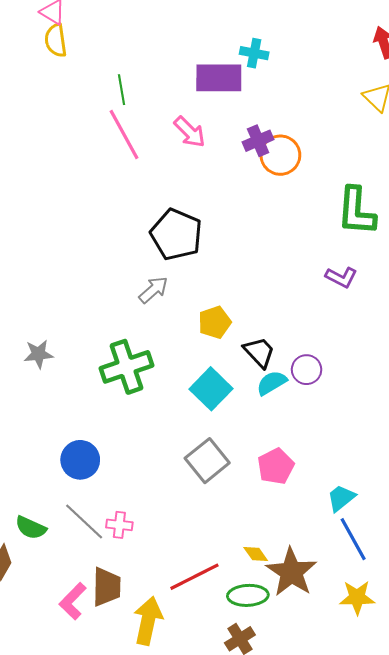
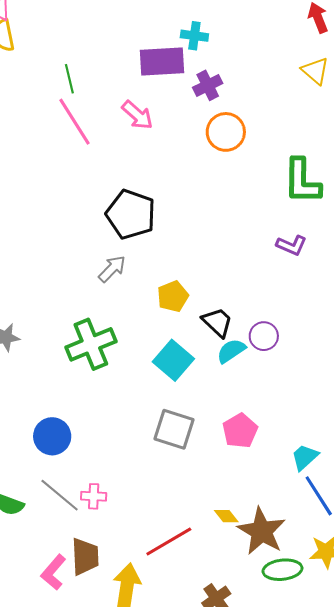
purple cross: (258, 141) -> (208, 85), moved
gray square: (207, 461) -> (174, 429), turned -30
green ellipse: (248, 595) -> (282, 570), moved

